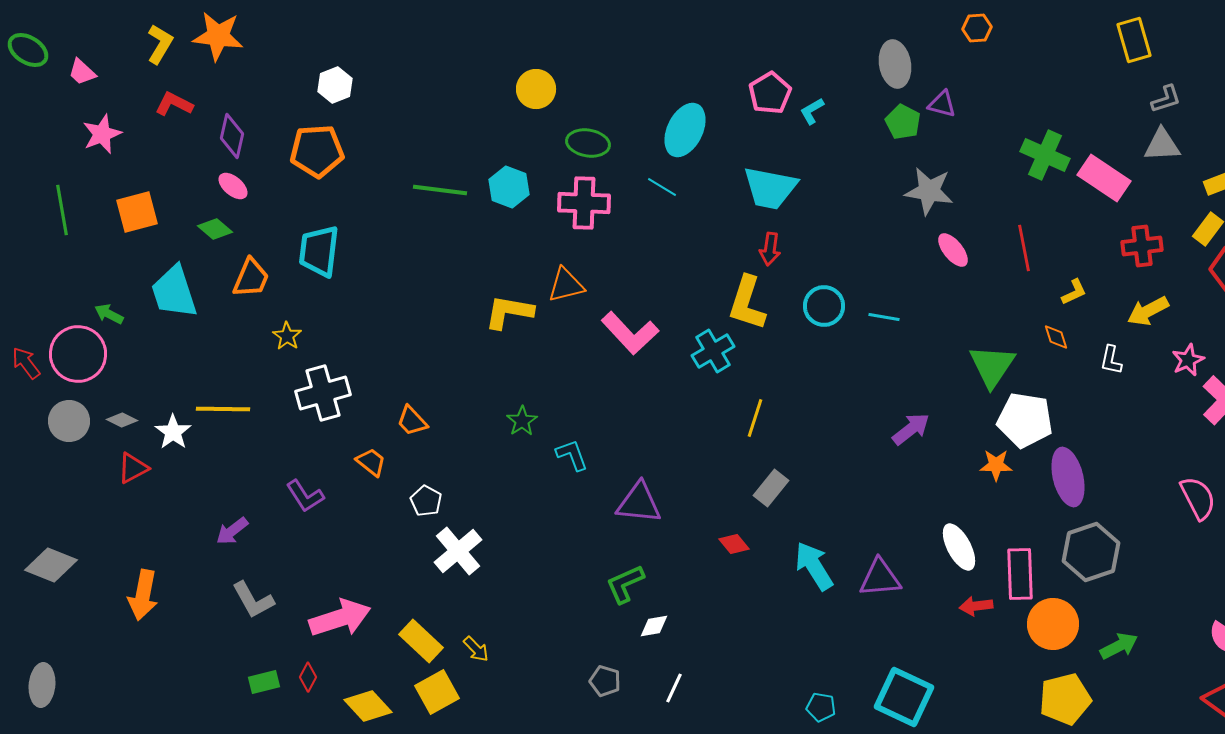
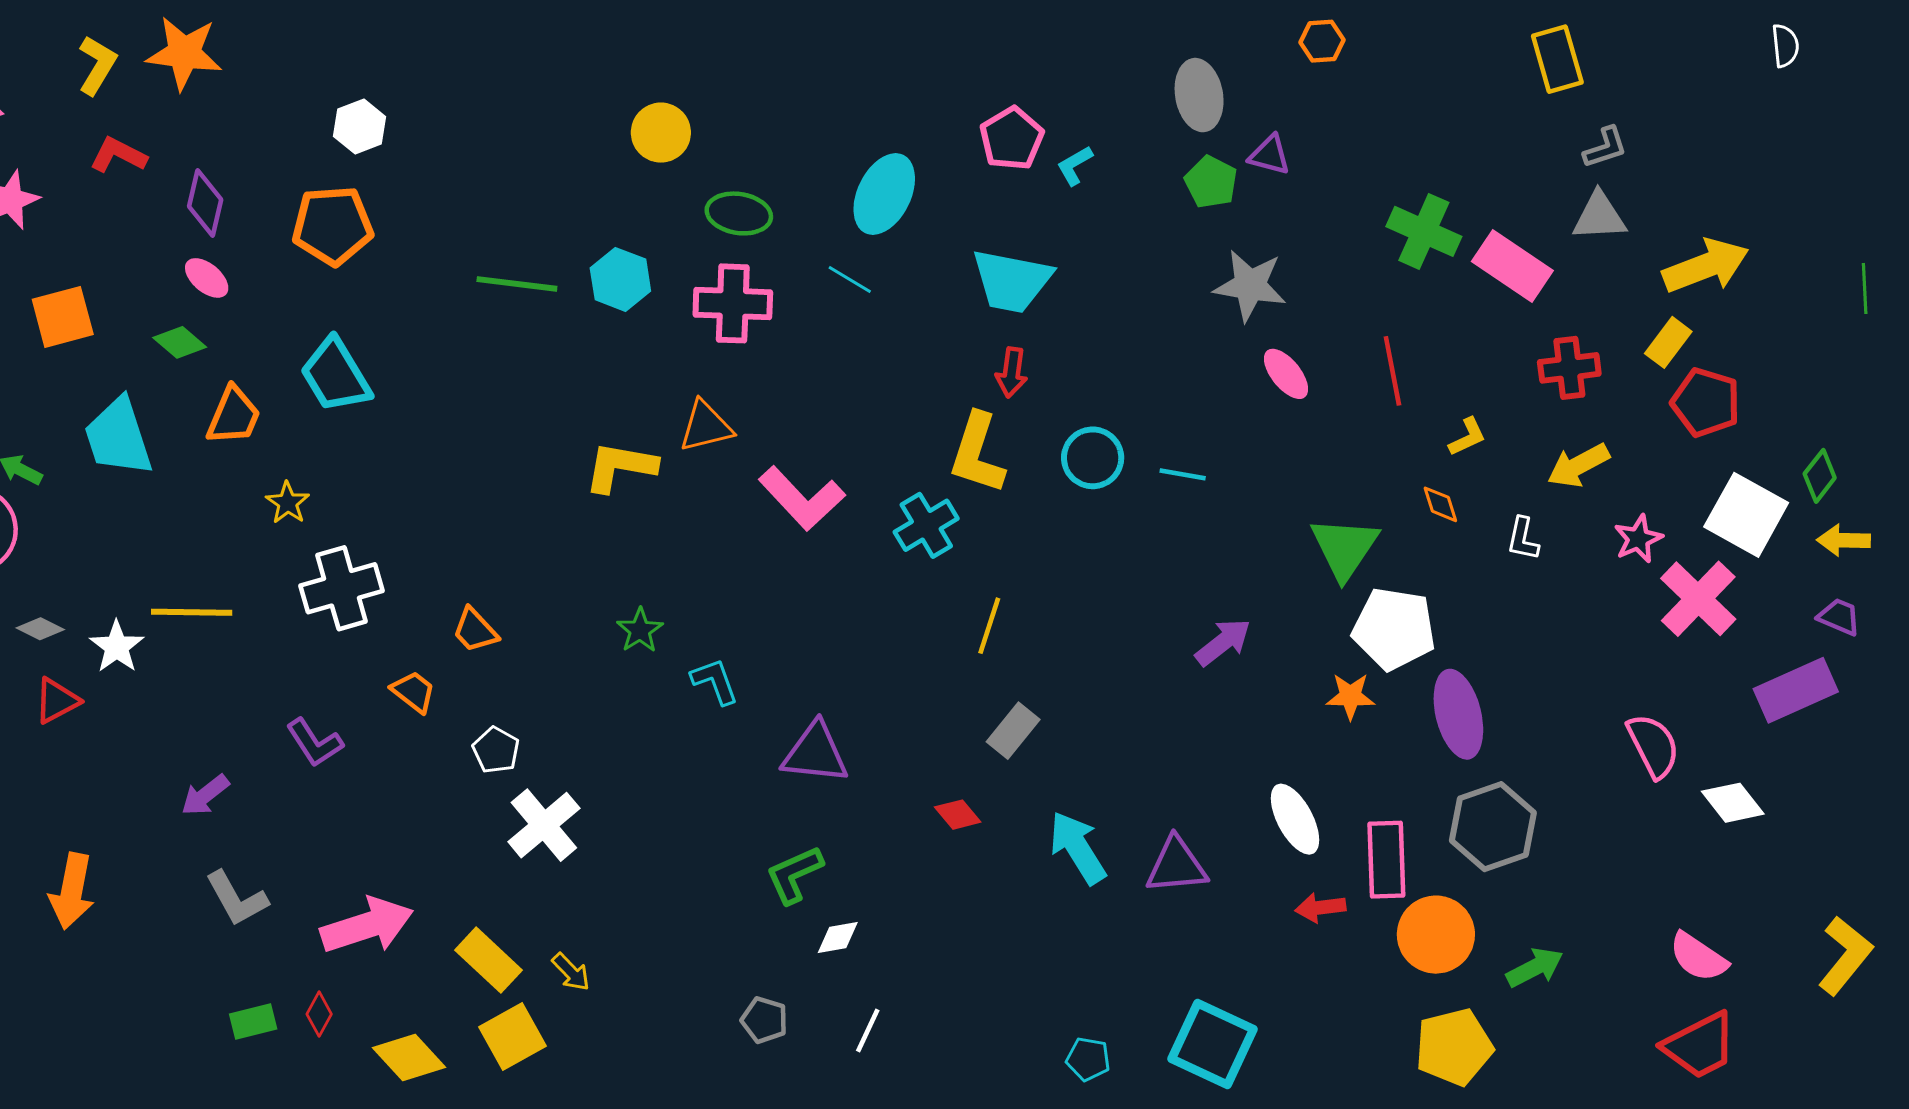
cyan trapezoid: (319, 251) -> (336, 375), turned -38

